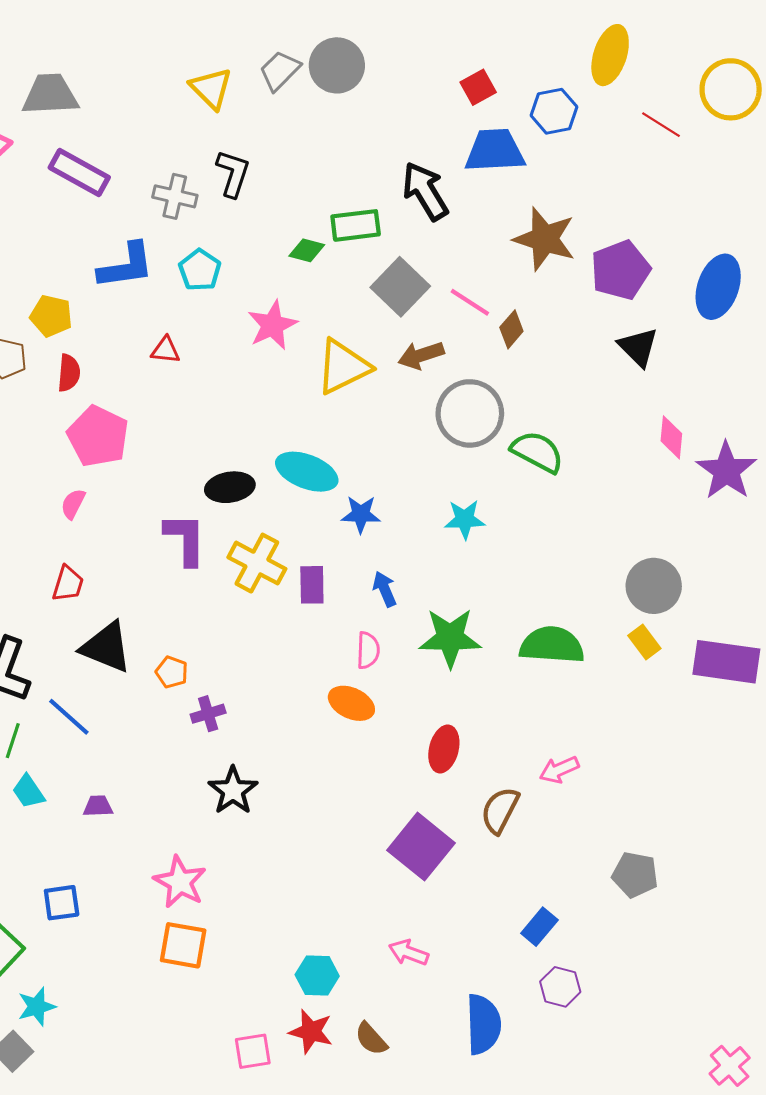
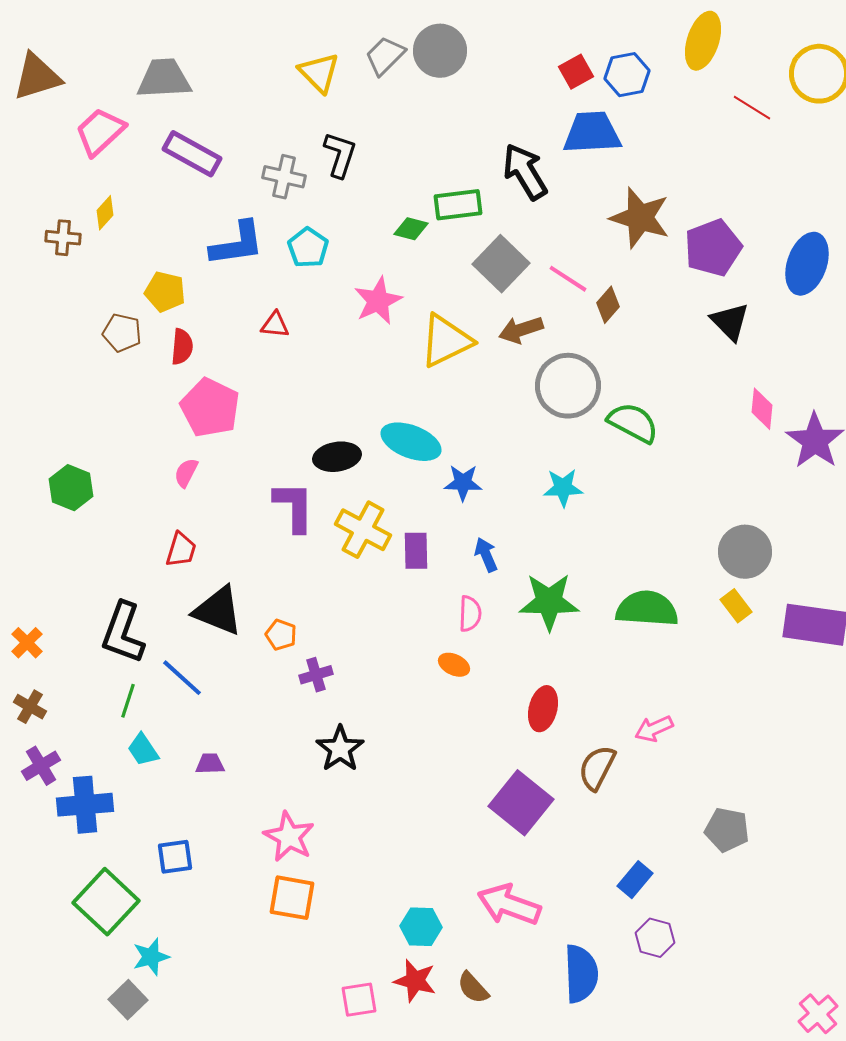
blue hexagon: (554, 111) -> (627, 75), moved
orange ellipse: (351, 703) -> (454, 665), size x0.7
pink arrow: (409, 953) -> (509, 905), size x1.6

